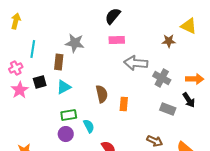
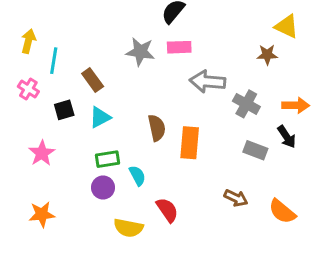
yellow arrow: (16, 21) -> (28, 41), moved
brown star: (169, 41) -> (267, 55), moved
gray star: (75, 43) -> (140, 52), moved
brown rectangle: (59, 62) -> (93, 80), turned -42
pink cross: (16, 68) -> (28, 89), turned -32
pink star: (20, 90) -> (42, 153), moved
orange rectangle: (124, 104) -> (190, 143), size x1.5

